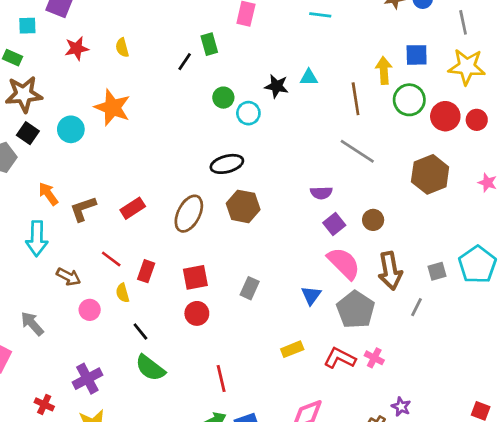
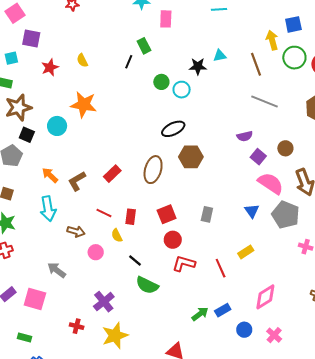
red L-shape: (340, 358) -> (184, 264), moved
red line: (221, 379) -> (221, 268), moved

